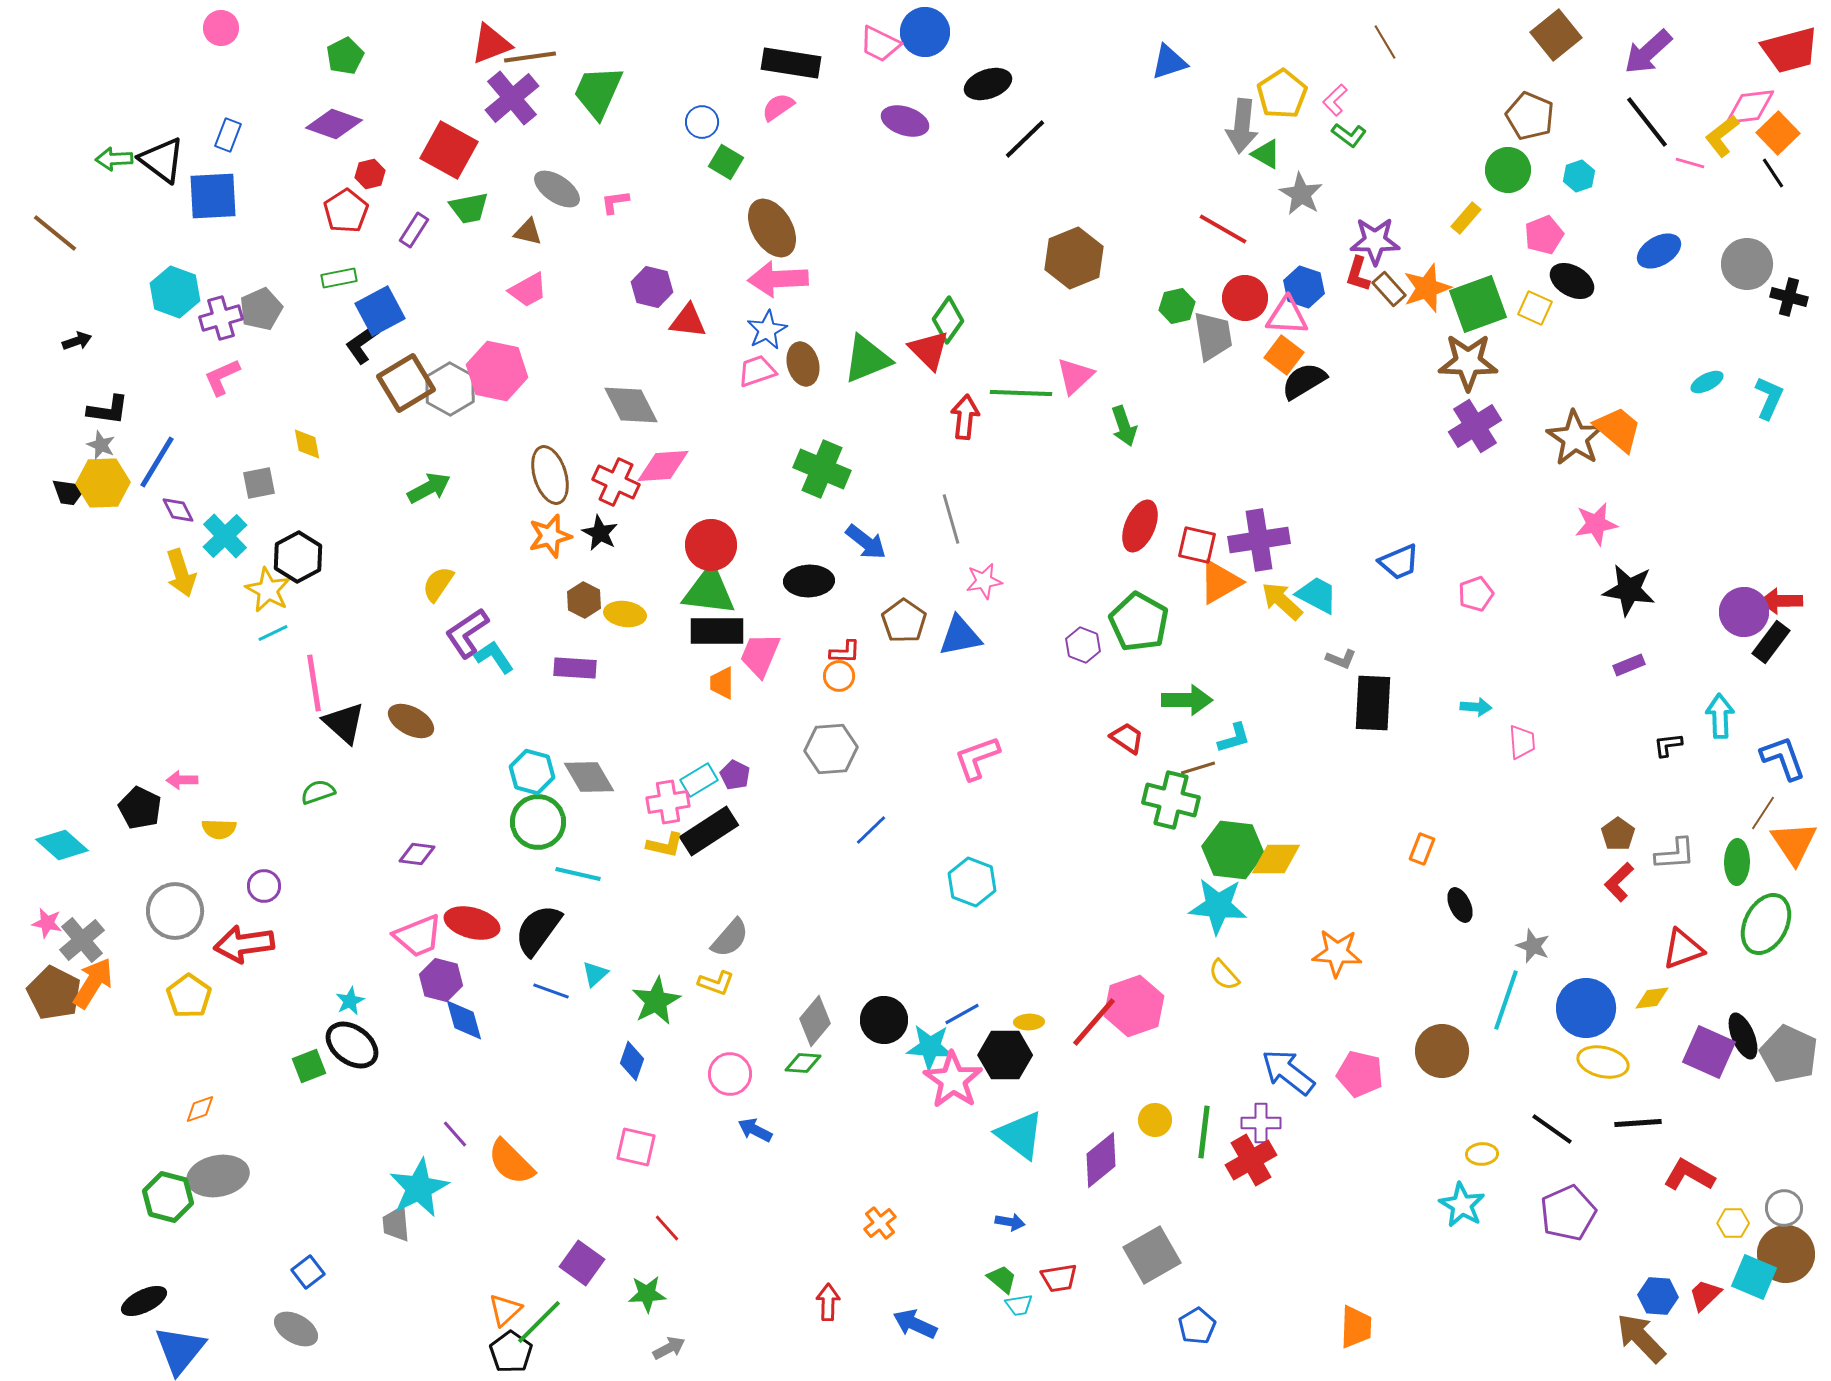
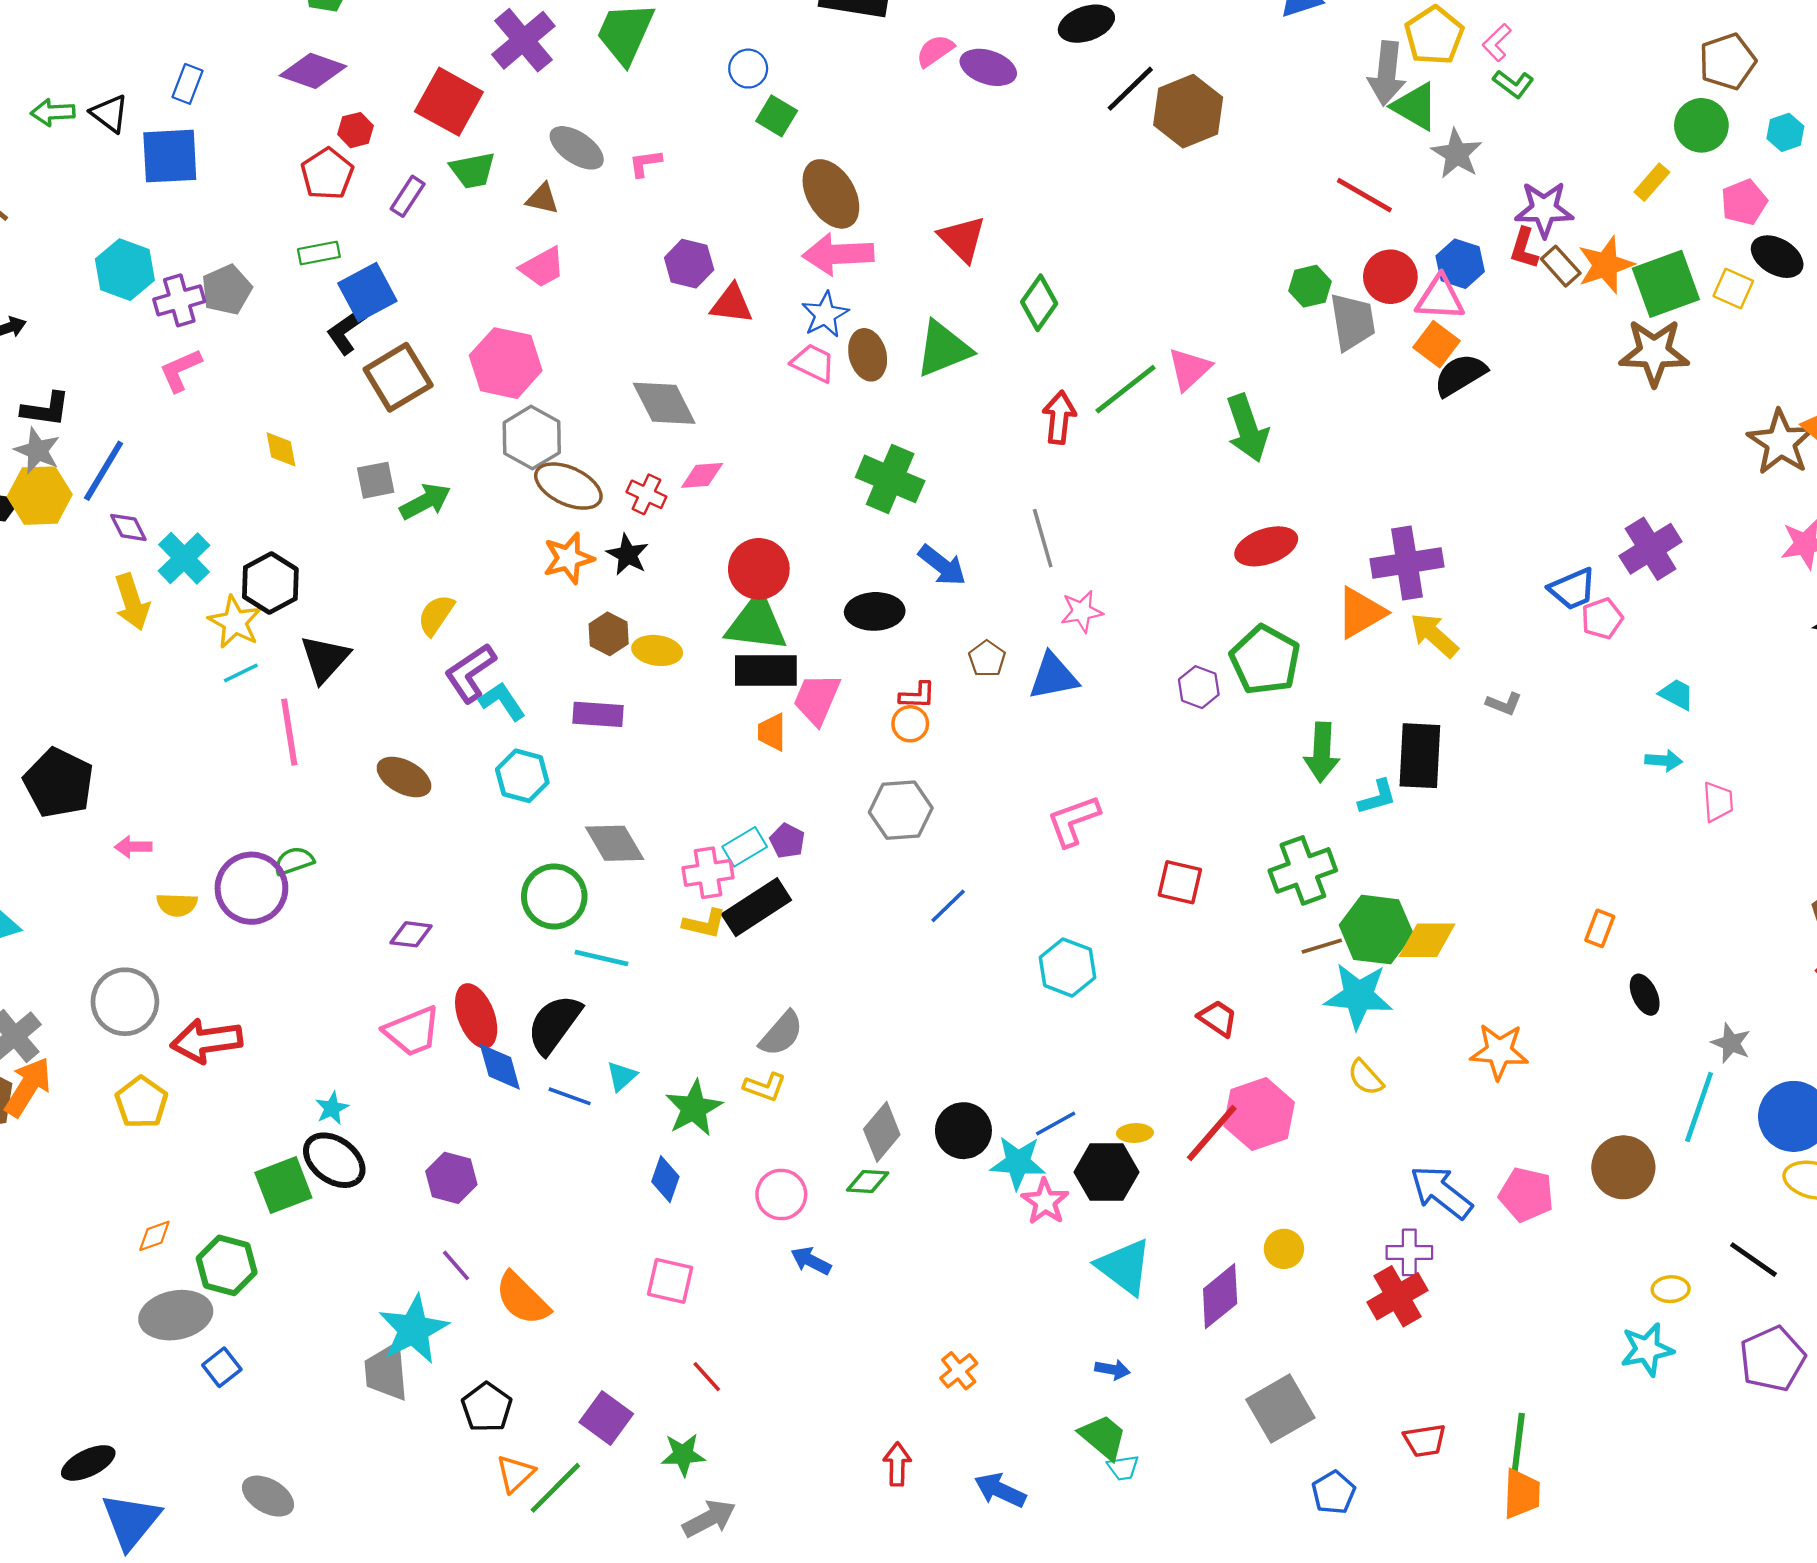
pink semicircle: (778, 107) -> (935, 51), moved
brown pentagon: (1530, 116) -> (1727, 61), turned 30
green triangle: (1266, 154) -> (1415, 106), size x1.4
black triangle: (162, 160) -> (110, 114), size x0.7
brown hexagon: (1074, 258) -> (1188, 111), moved
red triangle: (929, 350) -> (962, 239), moved
pink trapezoid: (757, 371) -> (813, 363), turned 45
gray hexagon: (450, 389) -> (532, 438), moved
green line: (1021, 393) -> (1125, 389), turned -40
green arrow: (1124, 426) -> (1247, 428), size x1.4
purple cross: (1475, 426) -> (1651, 549), moved
gray star: (101, 445) -> (37, 451), size x1.4
pink diamond: (663, 466) -> (702, 475), size x0.7
brown ellipse: (550, 475) -> (568, 486), turned -48
red cross: (616, 482) -> (646, 494), size x0.7
gray square: (259, 483) -> (376, 480), moved
red ellipse: (1140, 526) -> (1266, 546), turned 48
red square: (1197, 545) -> (1180, 882), moved
pink pentagon: (1476, 594) -> (1602, 619), moved
cyan trapezoid: (1317, 595) -> (1677, 694), moved, size x0.7
brown pentagon: (904, 621) -> (987, 659), size x0.7
green arrow: (1187, 700) -> (1322, 752), turned 93
black rectangle: (1373, 703) -> (1420, 756), moved
black triangle: (344, 723) -> (325, 659), moved, turned 30
red trapezoid: (1127, 738) -> (1218, 1018), moved
brown line: (1198, 768) -> (1322, 946), moved
cyan hexagon: (532, 772) -> (522, 776), moved
green cross: (1171, 800) -> (1303, 870), turned -34
black pentagon: (140, 808) -> (59, 783), moved, size x1.4
purple circle: (264, 886) -> (251, 888), moved, size x1.8
red ellipse: (472, 923) -> (476, 1016), turned 54
purple hexagon: (441, 980) -> (451, 1178), moved
blue diamond: (464, 1020) -> (500, 1067), moved
green square: (309, 1066) -> (283, 1185), size x1.4
pink star: (953, 1080) -> (1045, 1202), size x0.7
green line: (1204, 1132) -> (1518, 1444), moved
green hexagon: (168, 1197) -> (227, 1265), moved
cyan star: (1462, 1205) -> (1647, 1349), turned 30
gray trapezoid: (396, 1224) -> (386, 1372), size x1.4
blue square: (308, 1272) -> (222, 1367), moved
red trapezoid: (1059, 1278) -> (1425, 1441), moved
green trapezoid: (1002, 1279) -> (1103, 1437), size x1.4
gray arrow: (669, 1348) -> (709, 1519), size x1.4
black pentagon: (511, 1352) -> (487, 1407), moved

